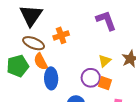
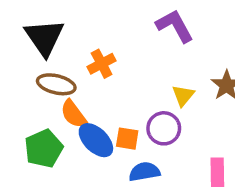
green pentagon: (18, 66) -> (44, 149), moved
blue ellipse: (51, 78) -> (96, 140), turned -35
orange square: (105, 83) -> (127, 139), moved

